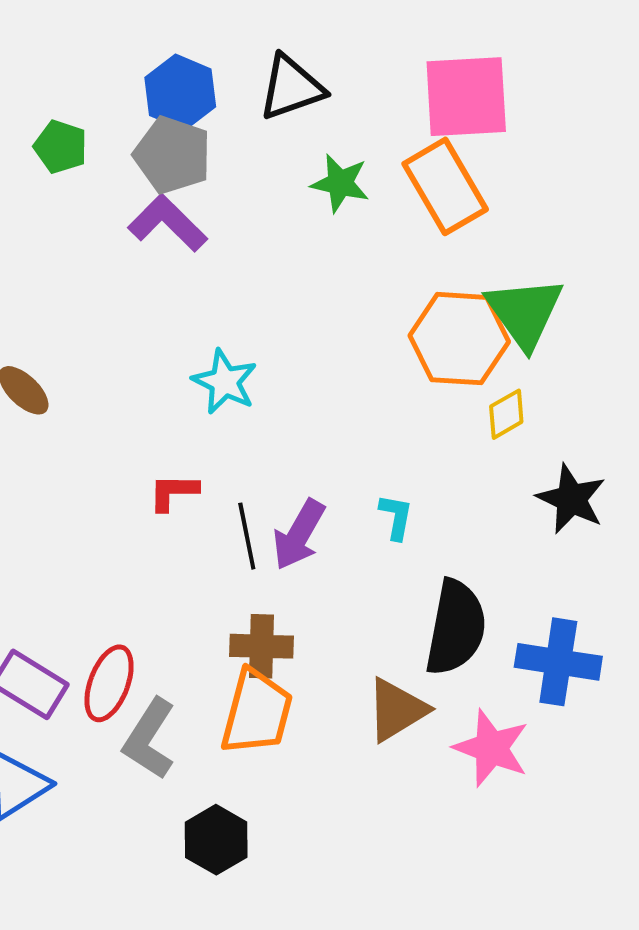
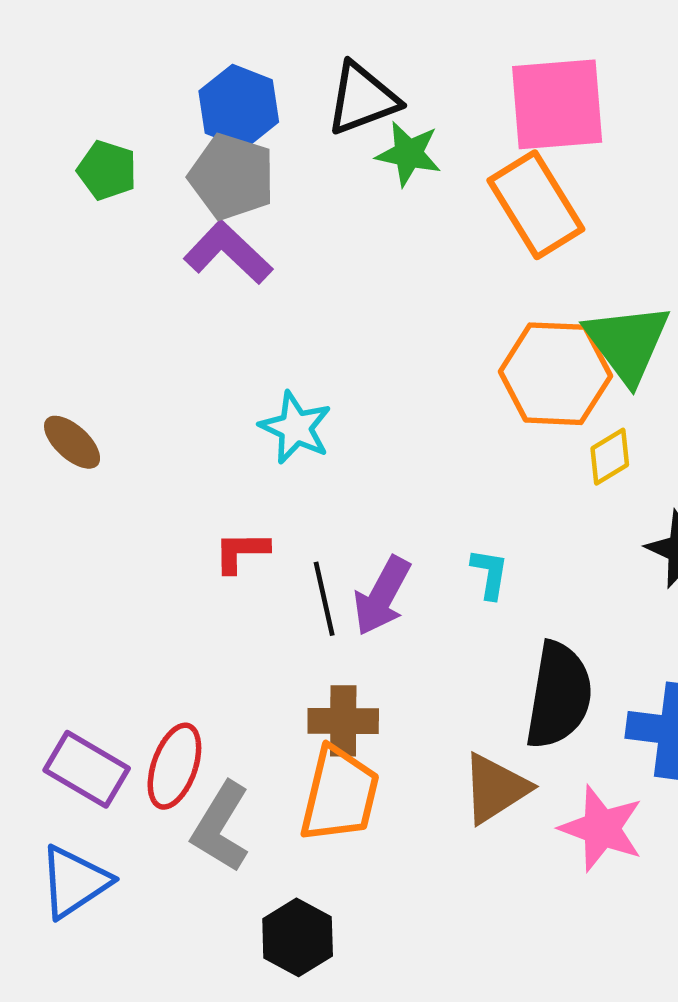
green star: (340, 183) -> (408, 154), moved

